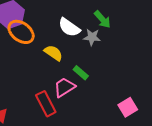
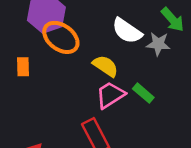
pink trapezoid: (64, 87) -> (110, 95), moved

